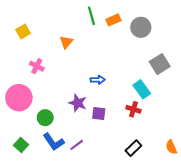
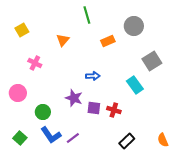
orange rectangle: (113, 20) -> (108, 41), moved
pink circle: (19, 98) -> (18, 93), size x0.7
red cross: (133, 109) -> (114, 110), moved

